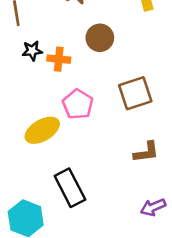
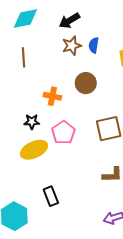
black star: (32, 51) -> (32, 122), moved
black rectangle: (70, 188) -> (51, 196), size x0.7

